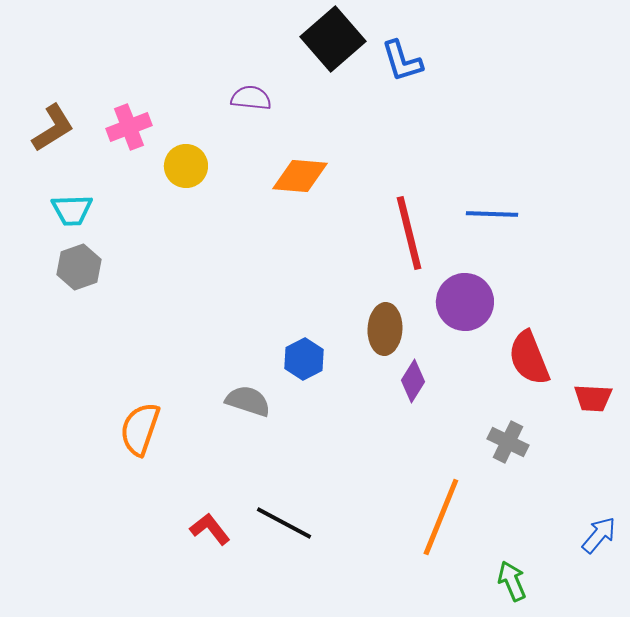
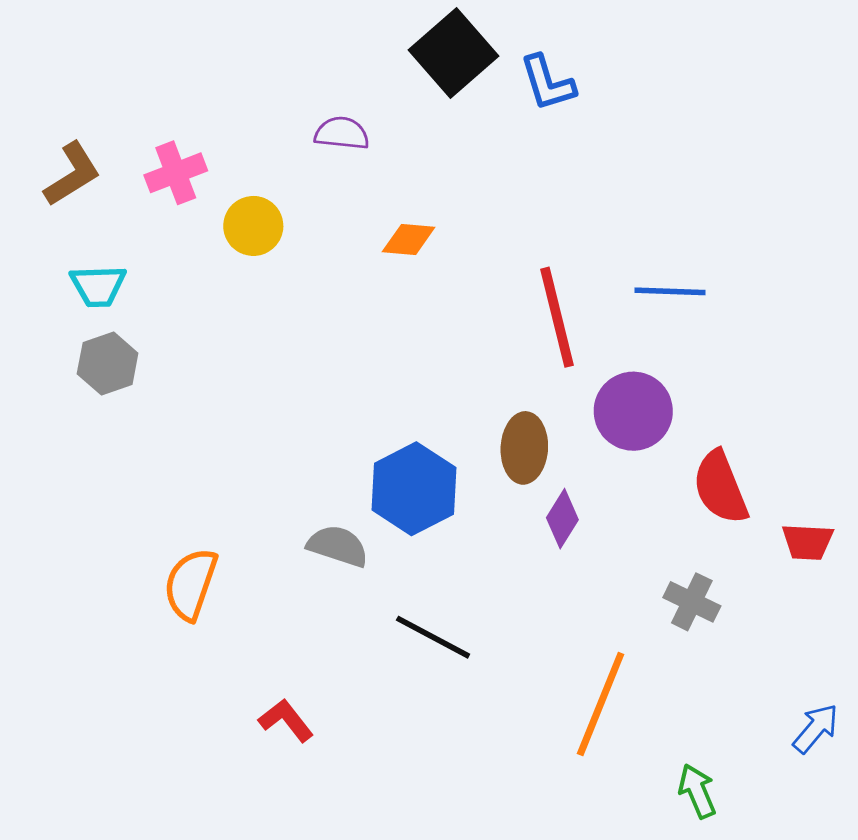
orange diamond: (300, 176) -> (409, 240), size x0.7
blue hexagon: (304, 359) -> (414, 489), size x1.6
black line: (284, 523) -> (433, 637), moved

